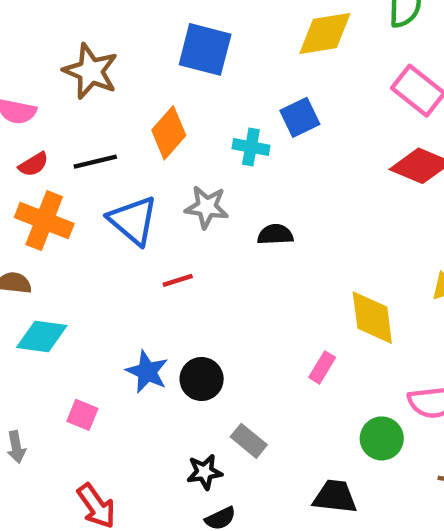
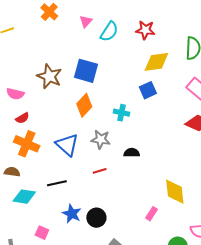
blue square: (205, 49) -> (86, 71), moved
blue square: (300, 117) -> (148, 90), moved
black line: (95, 162) -> (57, 183), moved
red line: (178, 280) -> (100, 171), moved

